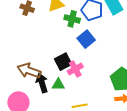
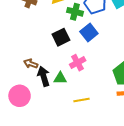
black square: (63, 62) -> (61, 37), moved
brown arrow: (29, 71) -> (31, 64), size x0.6

